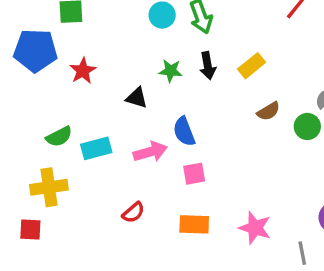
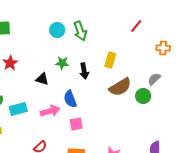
black arrow: (208, 66) -> (84, 71), moved
yellow rectangle: (252, 66) -> (110, 60), turned -35
brown semicircle: (268, 111) -> (120, 87), size x1.6

